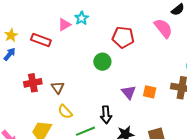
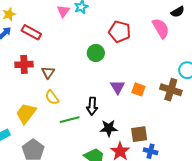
pink triangle: (64, 25) -> (63, 11), turned -32
red rectangle: (41, 40) -> (31, 32), moved

